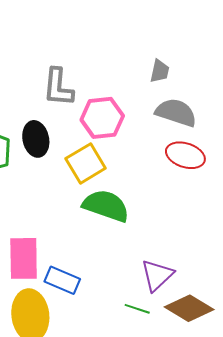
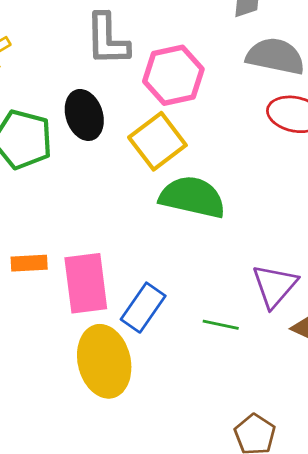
blue rectangle: (62, 280) -> (143, 308), turned -72
green line: (137, 309) -> (221, 325), moved

